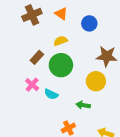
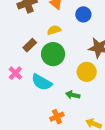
pink cross: (32, 85) -> (15, 73), moved
cyan semicircle: (51, 94) -> (42, 82), size x1.5

